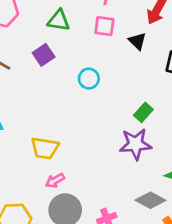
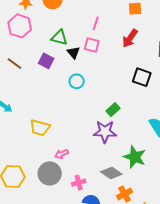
black triangle: (137, 41) -> (73, 53), moved
purple square: (44, 55) -> (46, 61), turned -35
pink arrow: (55, 181) -> (61, 154), moved

